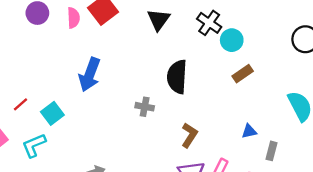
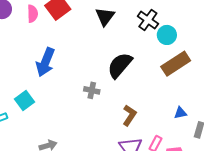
brown rectangle: (243, 74) -> (176, 64), size x1.6
black semicircle: (177, 77) -> (120, 65), turned 36
cyan square: (52, 113) -> (24, 100), moved

